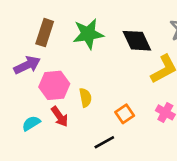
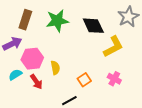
cyan semicircle: (31, 123) -> (15, 75), moved

